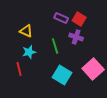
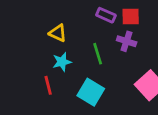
red square: (79, 19) -> (131, 17), turned -32
cyan square: (62, 75) -> (91, 92), moved

